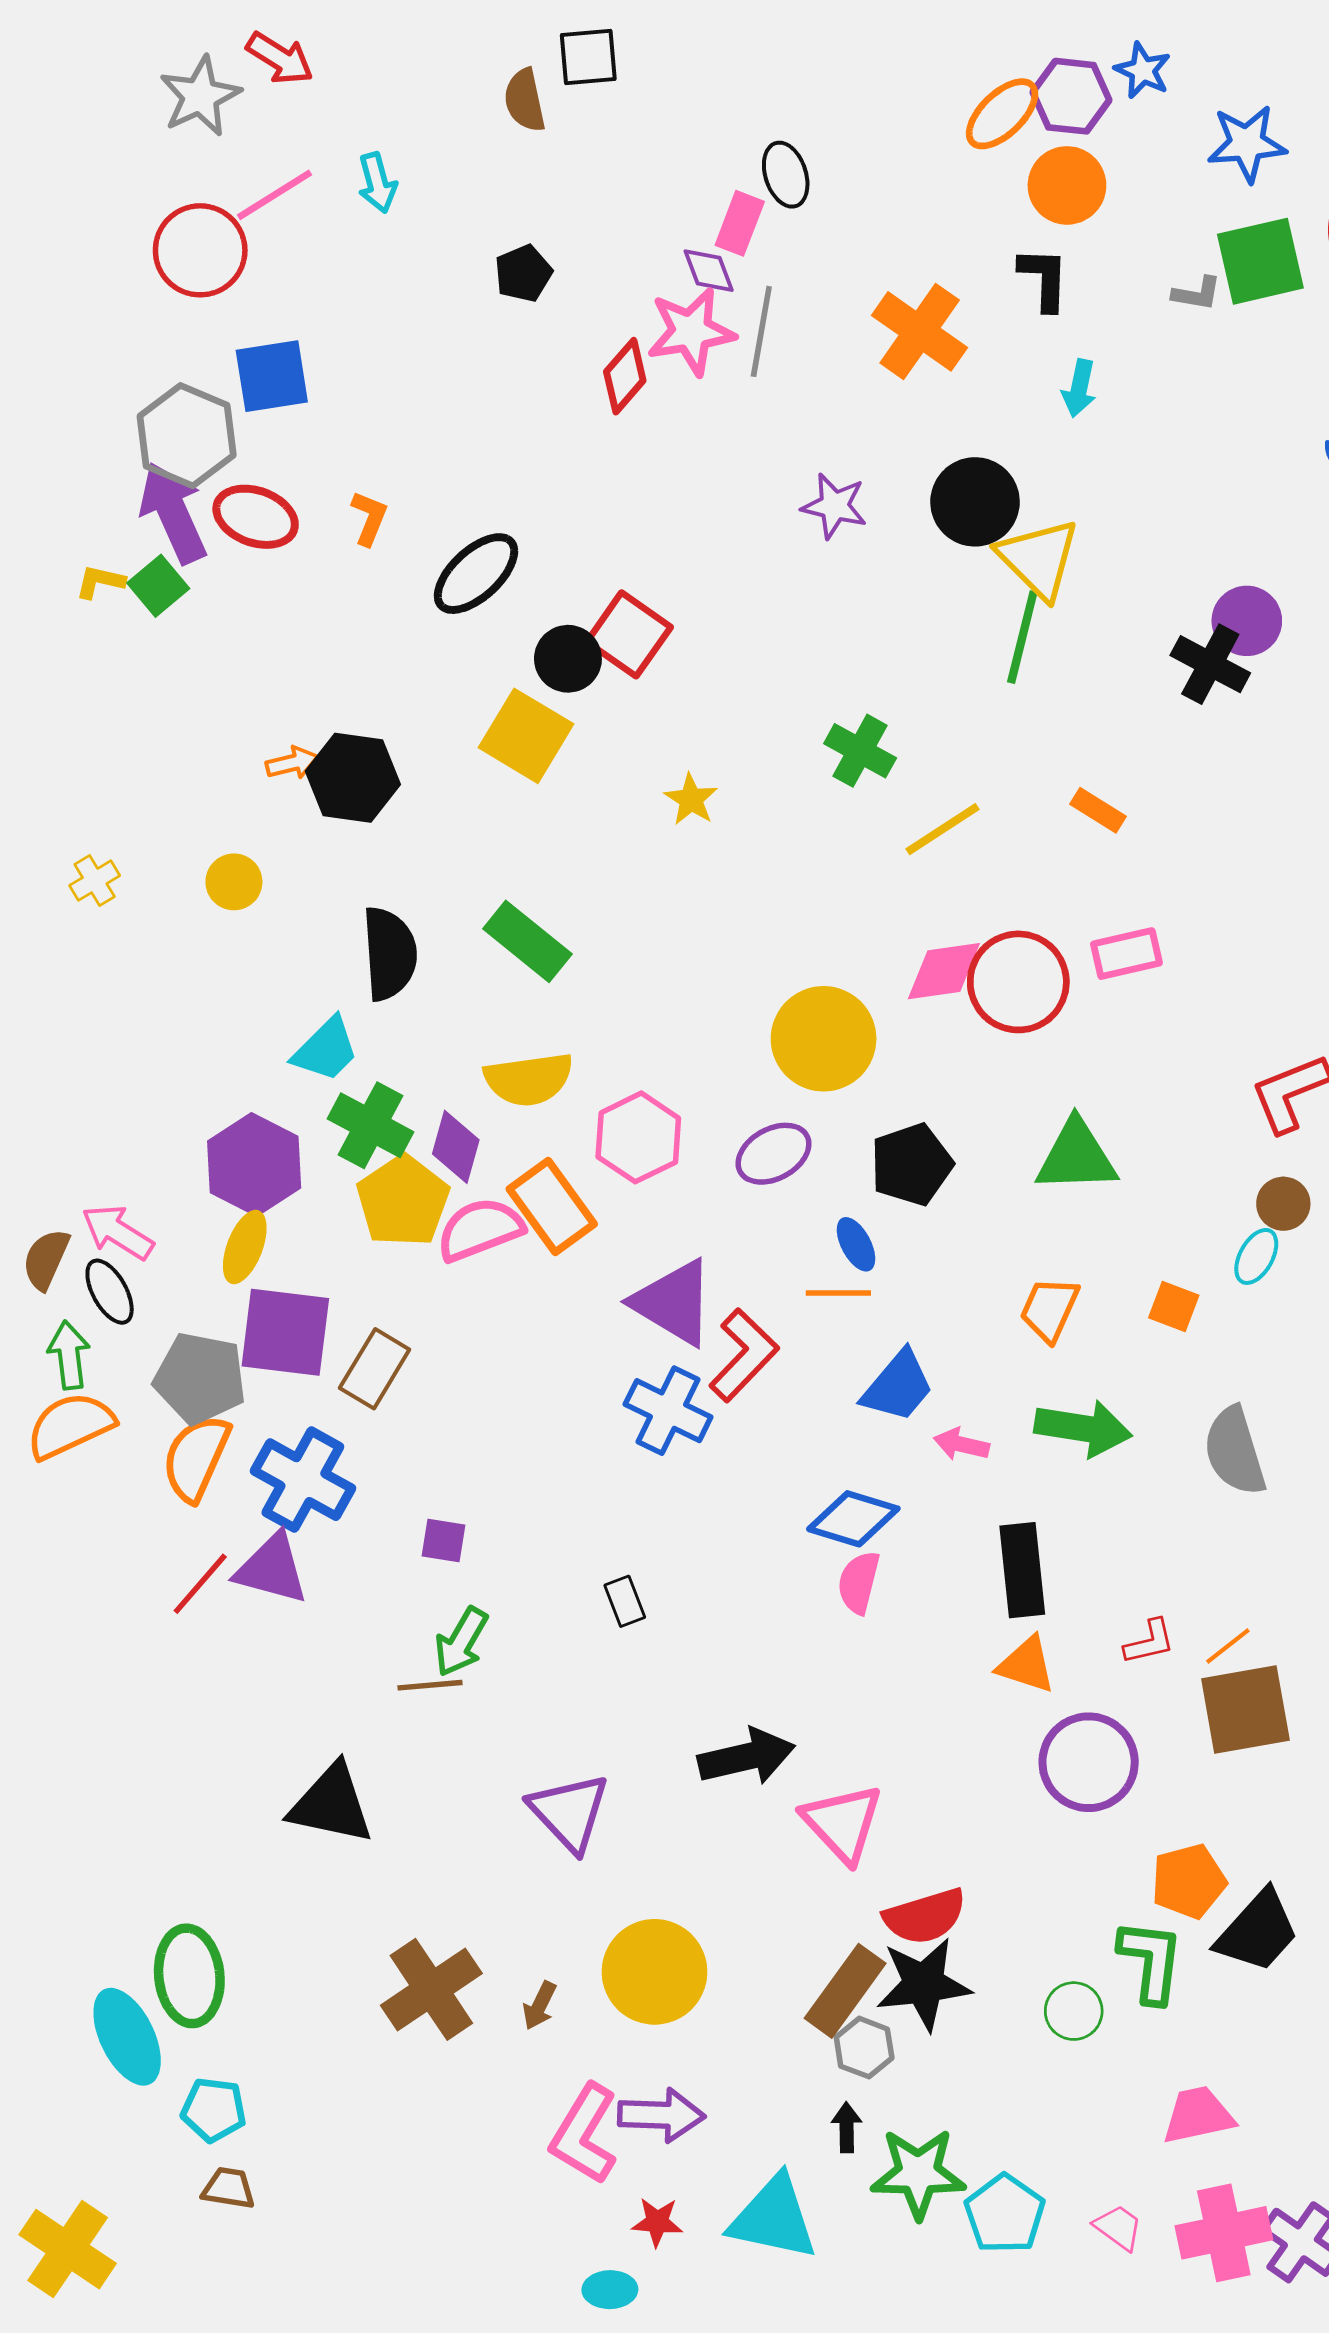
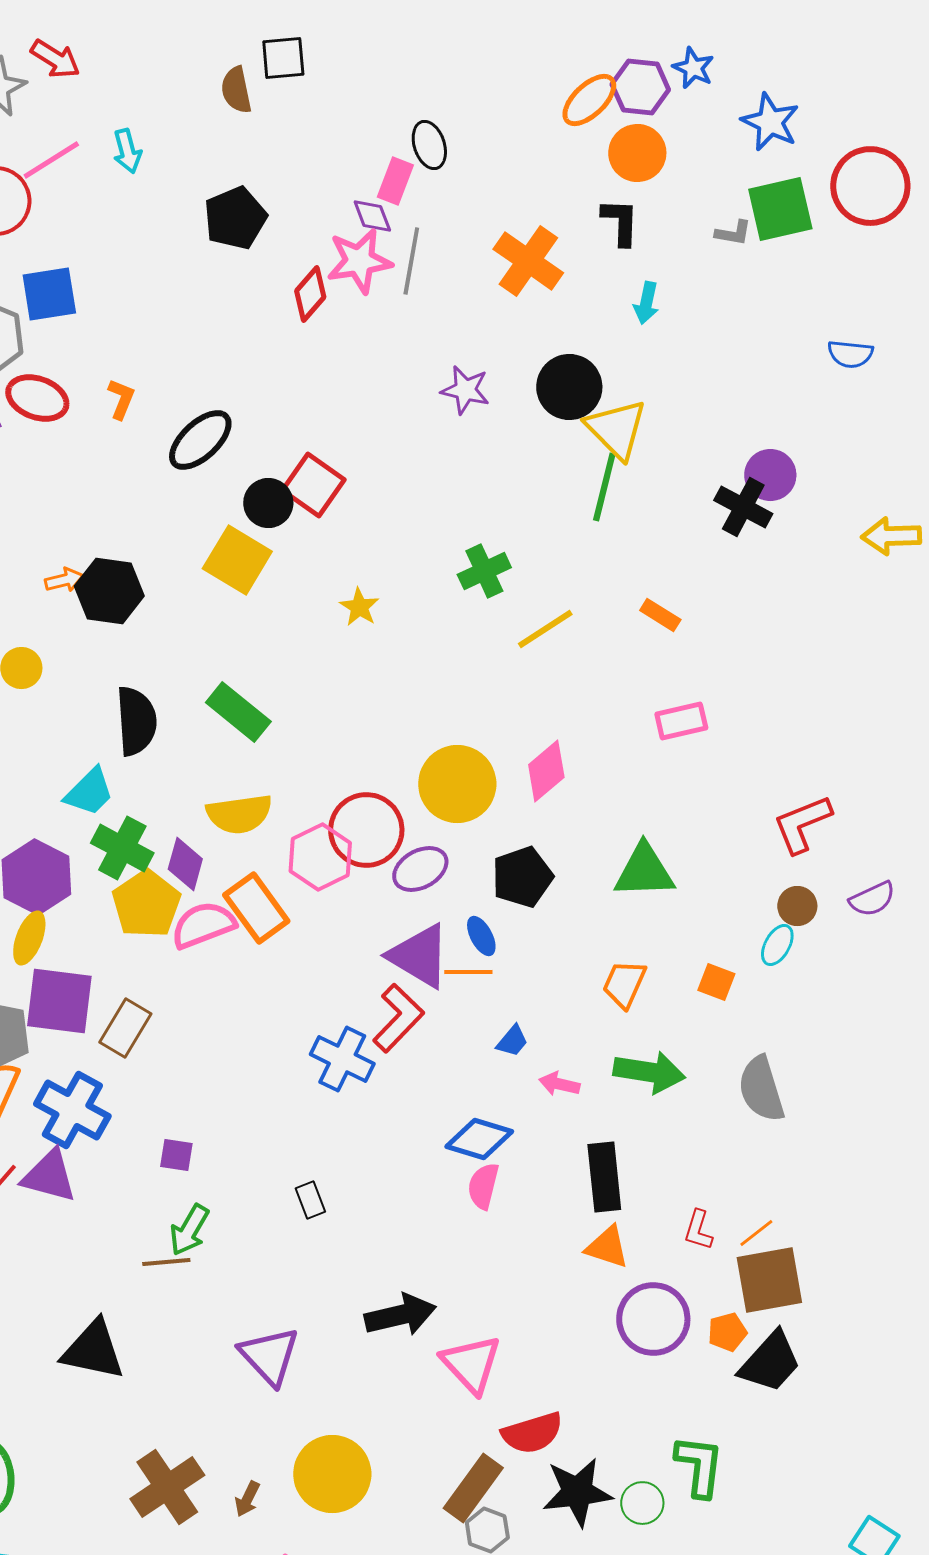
blue star: (1247, 144) -> (770, 122), turned 30
black pentagon: (523, 273) -> (235, 218), size x1.5
green cross: (860, 751) -> (484, 571), turned 36
pink diamond: (944, 971) -> (546, 771), moved, turned -32
red circle: (1018, 982) -> (366, 830), moved
purple triangle: (673, 1302) -> (419, 956), moved
blue trapezoid: (898, 1386) -> (512, 1041), size x0.6
red L-shape: (1149, 1642) -> (698, 1230), turned 120
orange pentagon: (1189, 1881) -> (727, 1332), moved, size x0.7
black trapezoid: (1258, 1931) -> (770, 1362), moved
black star: (924, 1984) -> (577, 1492), moved

